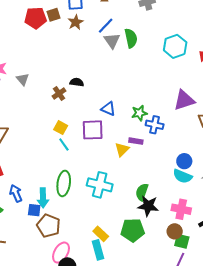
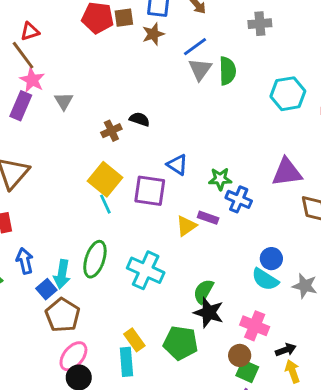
yellow square: (61, 128) -> (105, 179), size x1.6
blue square: (34, 210) -> (46, 289), turned 32

